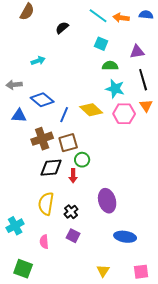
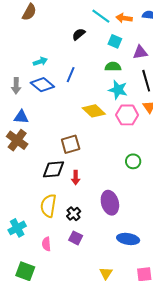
black semicircle: (62, 28) -> (79, 34), moved
cyan square: (101, 44) -> (115, 41), moved
gray arrow: (14, 85) -> (16, 86), turned -84
blue diamond: (42, 100) -> (42, 85), moved
blue line: (64, 115) -> (71, 75), moved
brown cross: (42, 139) -> (17, 140), moved, turned -35
green circle: (82, 160) -> (133, 161), moved

